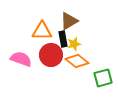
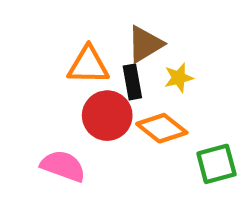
yellow star: (74, 44) -> (179, 78), moved
pink semicircle: (21, 59) -> (63, 166), moved

